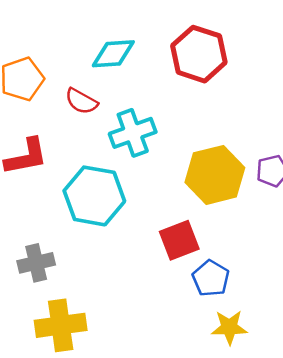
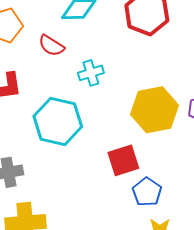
cyan cross: (133, 133) -> (91, 73), size x0.7

